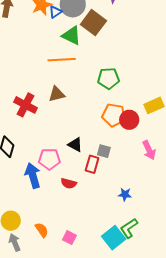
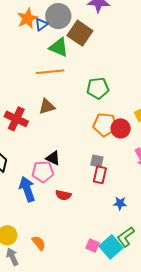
black triangle: (75, 145) -> (53, 158), moved
red rectangle: (92, 164) -> (100, 175), moved
pink square: (69, 238) -> (93, 246), moved

